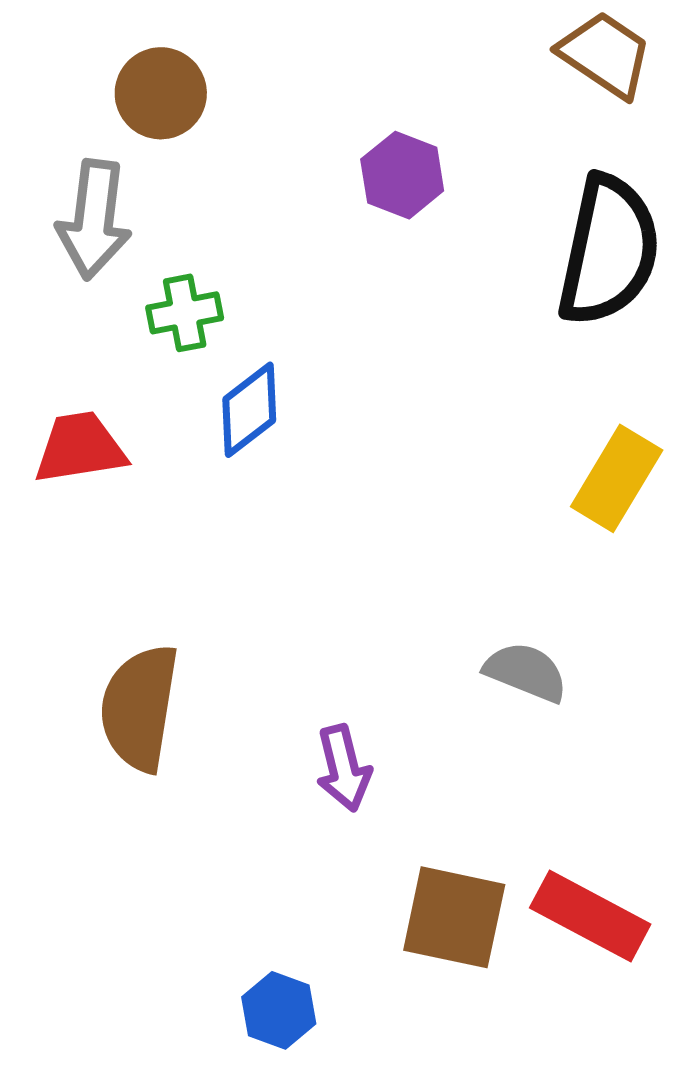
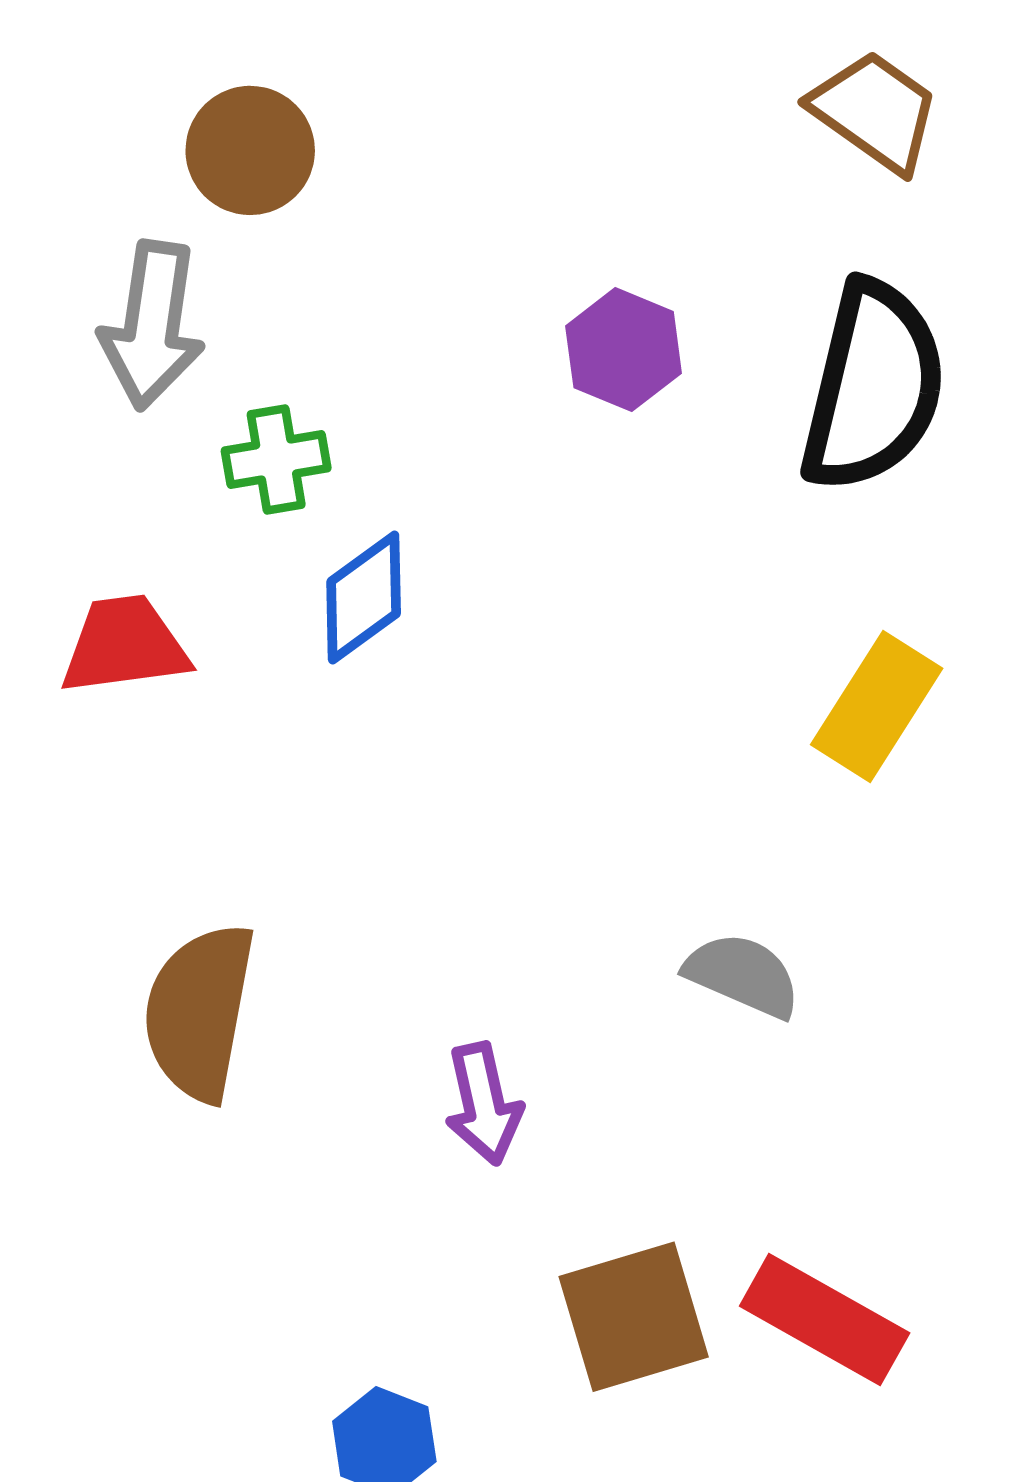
purple hexagon: (402, 175) -> (624, 350), moved
brown square: (454, 917) -> (634, 1317), turned -30

